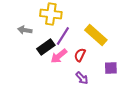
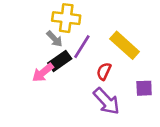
gray arrow: (25, 30) -> (55, 39), moved, turned -144
pink arrow: (59, 56) -> (43, 73), moved
purple arrow: (82, 78) -> (106, 101), size x1.6

